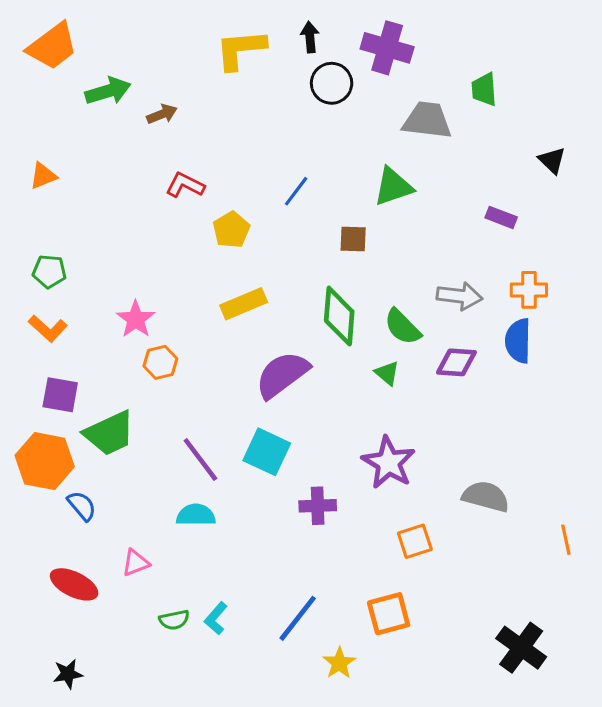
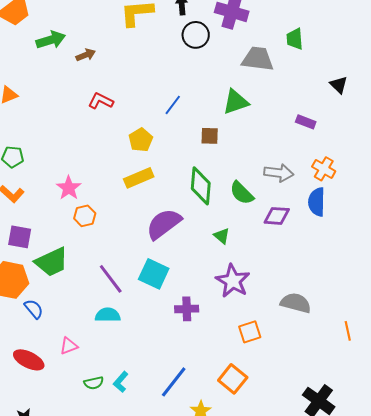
yellow pentagon: (231, 230) -> (141, 140), moved
orange cross: (529, 290) -> (324, 169), turned 30
green triangle: (387, 373) -> (222, 236), moved
orange square: (389, 614) -> (233, 379), turned -36

